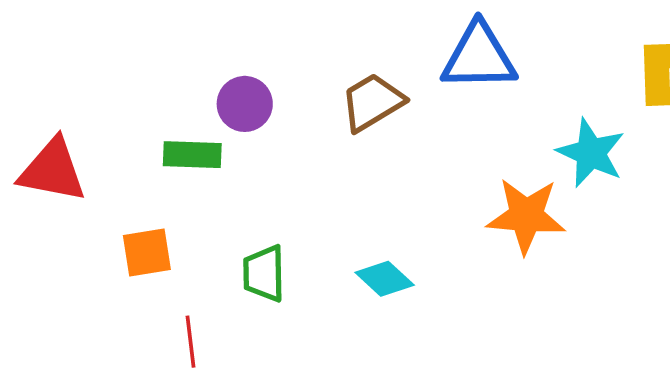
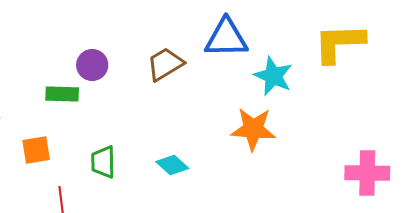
cyan star: (591, 153) -> (273, 76), moved

